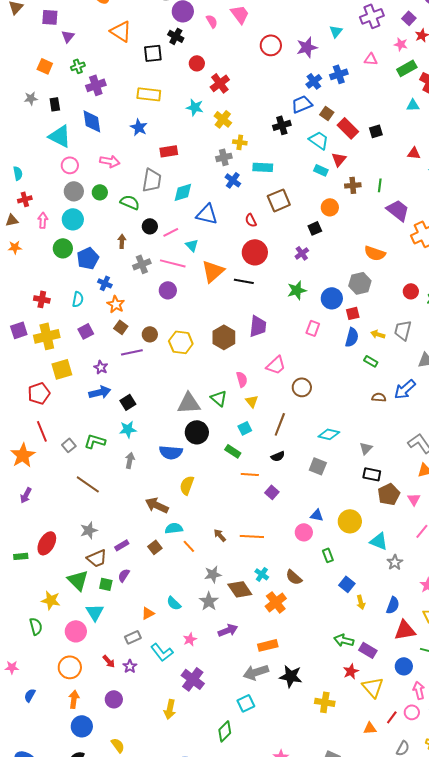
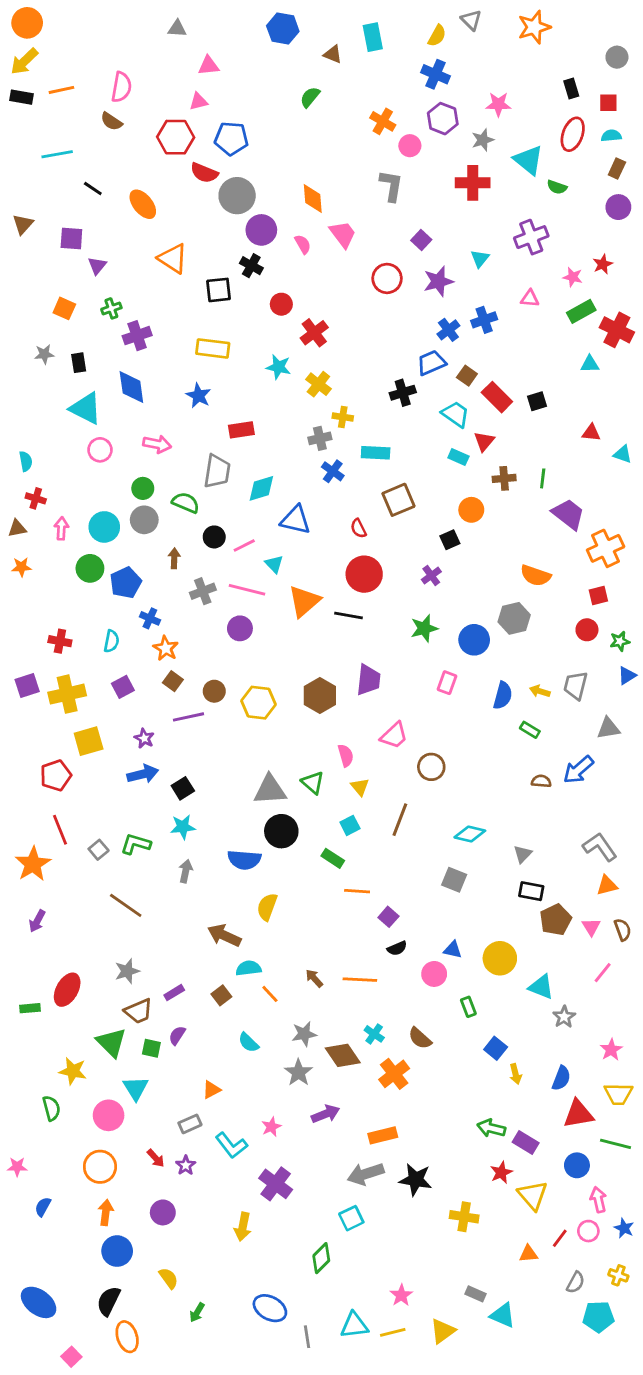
purple square: (409, 18) -> (421, 240), moved
gray circle: (74, 191) -> (144, 520), moved
red cross: (25, 199) -> (36, 498), turned 32
red square: (353, 313) -> (598, 596), moved
black semicircle: (278, 456) -> (397, 948), moved
cyan semicircle: (174, 603) -> (248, 1043), moved

